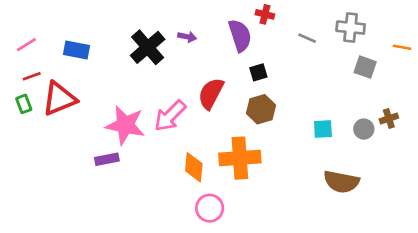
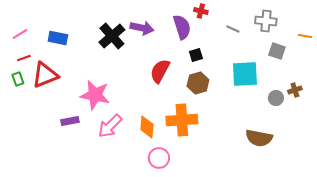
purple arrow: (187, 37) -> (142, 28), size x1.6
pink arrow: (170, 116) -> (110, 126), moved
cyan square: (323, 129) -> (245, 74), moved, size x1.8
purple rectangle: (107, 159) -> (70, 121), moved

